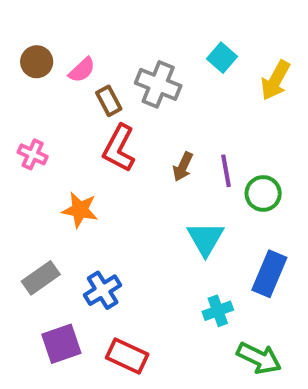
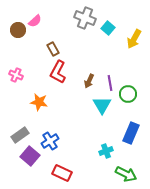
pink semicircle: (82, 70) -> (35, 21), moved
gray cross: (158, 84) -> (85, 18), moved
cyan triangle: (205, 239) -> (102, 105), moved
purple square: (61, 344) -> (30, 156), moved, turned -30

